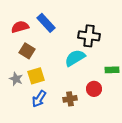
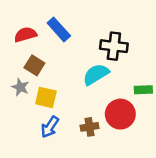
yellow square: (36, 76) -> (46, 97), turned 30
gray star: (16, 79) -> (20, 87), moved
red circle: (94, 89) -> (120, 114), size x1.5

